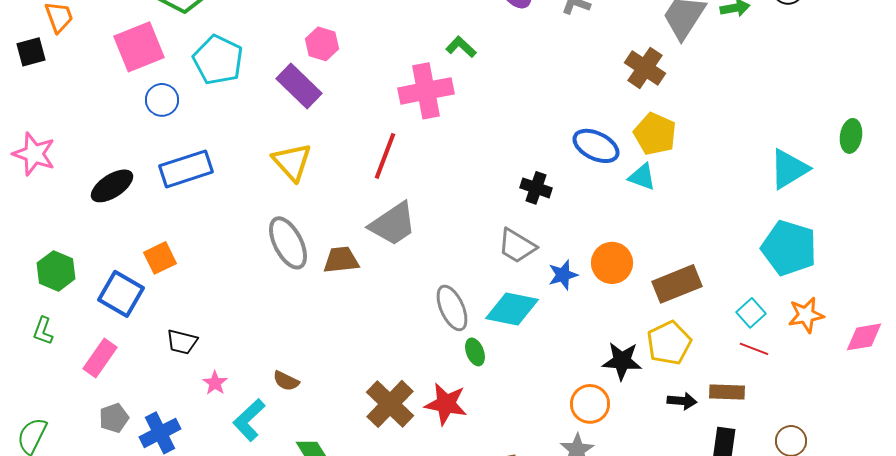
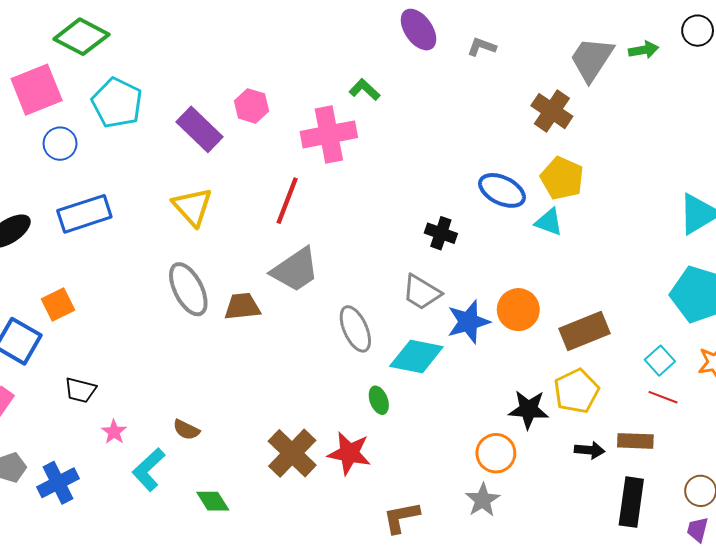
pink hexagon: (322, 44) -> (251, 106), moved
blue star: (563, 275) -> (468, 322), size x1.4
gray ellipse: (452, 308) -> (355, 329), moved

